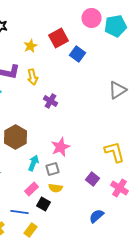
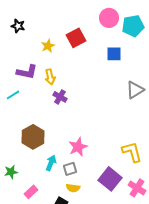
blue square: (78, 54) -> (114, 54), moved, turned -35
purple cross: (50, 101) -> (60, 97), moved
purple square: (92, 179) -> (110, 179), size x1.6
pink rectangle: (32, 189) -> (31, 192), moved

